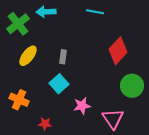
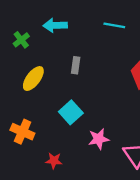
green cross: (18, 24) -> (21, 40), size x0.6
gray rectangle: (63, 57) -> (76, 65), moved

